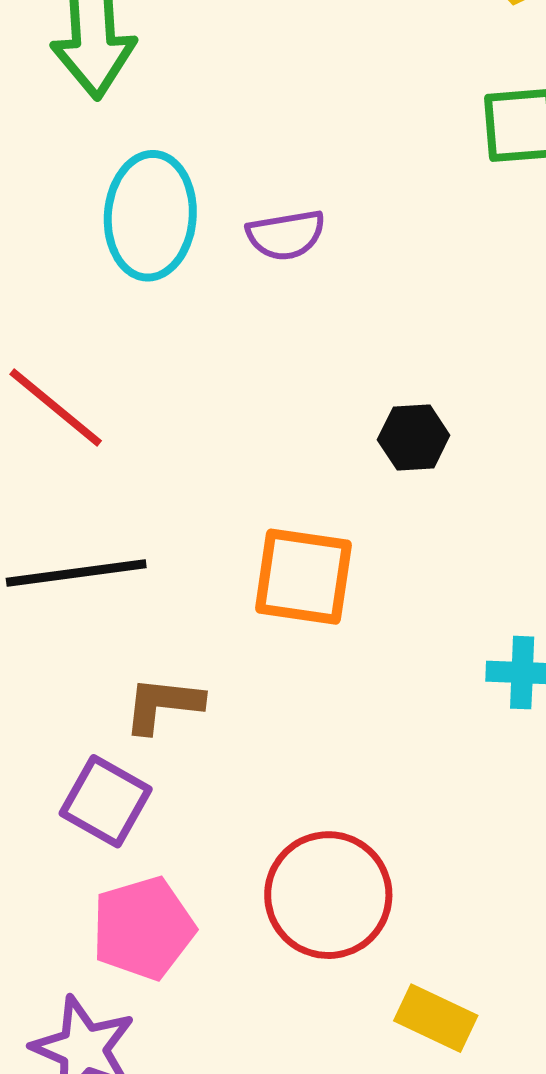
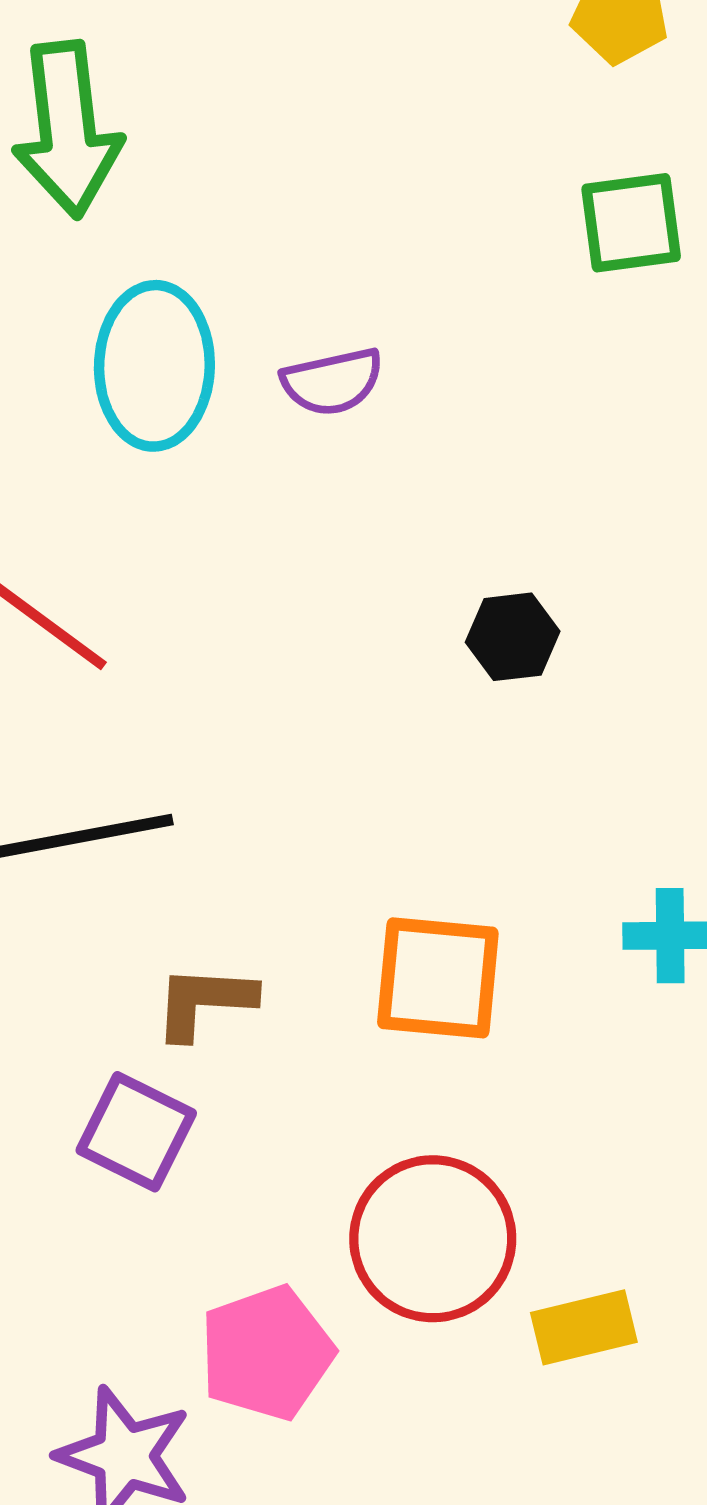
orange square: (303, 577) -> (438, 978), moved
pink pentagon: (143, 928) -> (267, 1353), moved
yellow rectangle: (436, 1018) -> (584, 1327), moved, turned -36

